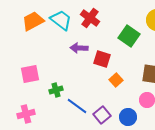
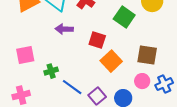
purple arrow: (79, 48) -> (64, 29), moved
orange square: (116, 80) -> (111, 61), size x1.5

